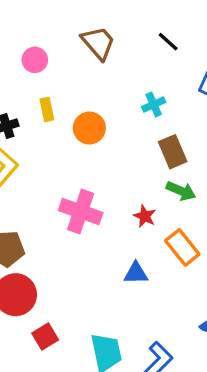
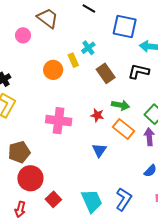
pink circle: (35, 60) -> (23, 35), moved
yellow rectangle: (47, 109) -> (73, 60), moved
green arrow: (181, 191) -> (120, 105), moved
blue triangle: (136, 273) -> (99, 150), turned -42

